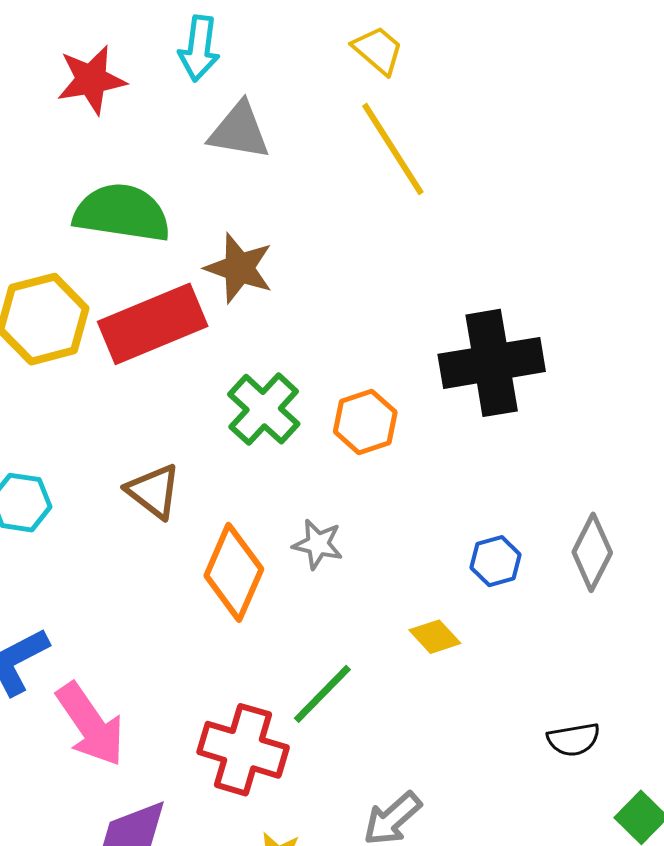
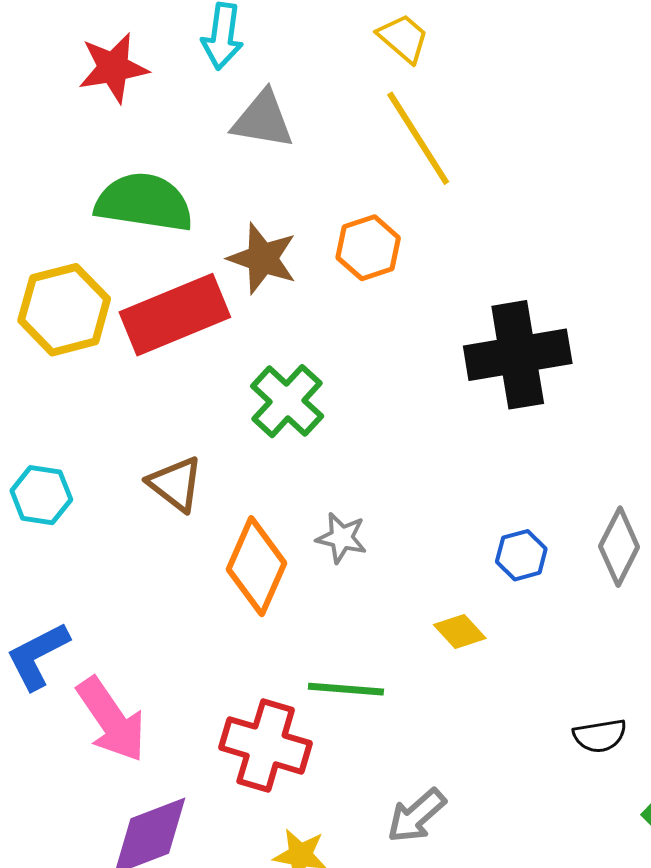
orange hexagon: (365, 422) -> (368, 248), moved
green line: (322, 694) -> (346, 689), turned 50

